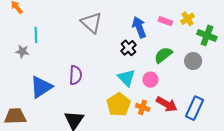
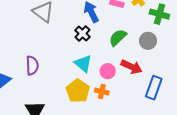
pink circle: (150, 80) -> (108, 71), moved
red arrow: (167, 104) -> (131, 67), moved

